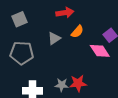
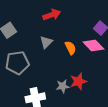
orange semicircle: (77, 32) -> (71, 48), moved, turned -56

